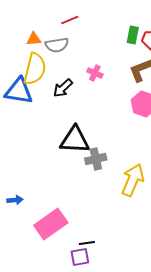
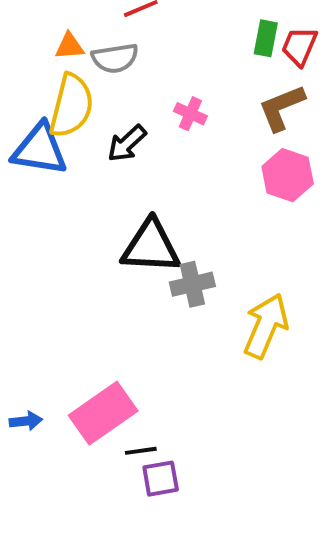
blue arrow: (15, 200) -> (26, 421), moved
black line: (87, 243) -> (141, 451), moved

